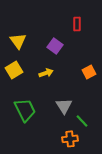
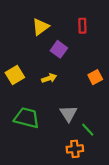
yellow triangle: (18, 41) -> (41, 27), moved, turned 30
green trapezoid: (25, 110) -> (27, 118), turned -50

